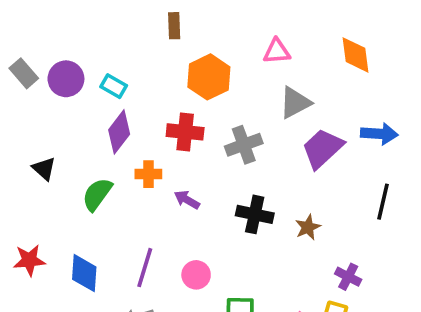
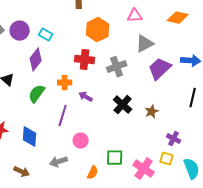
orange diamond: (356, 55) -> (178, 18), turned -70
purple diamond: (119, 132) -> (36, 60), moved
black cross: (255, 214) -> (123, 105), turned 30
purple line: (145, 268) -> (63, 116), moved
pink circle: (196, 275) -> (81, 141), moved

